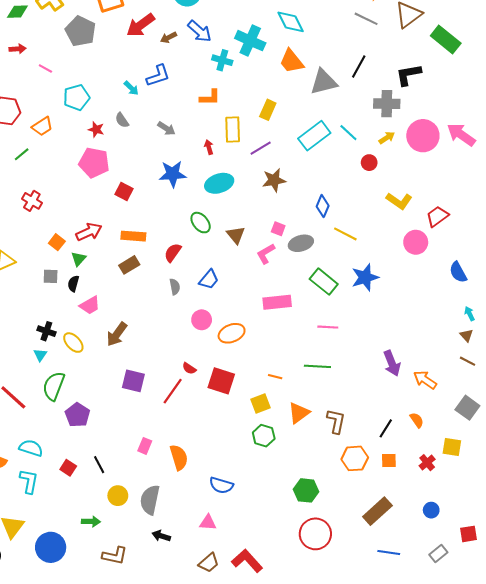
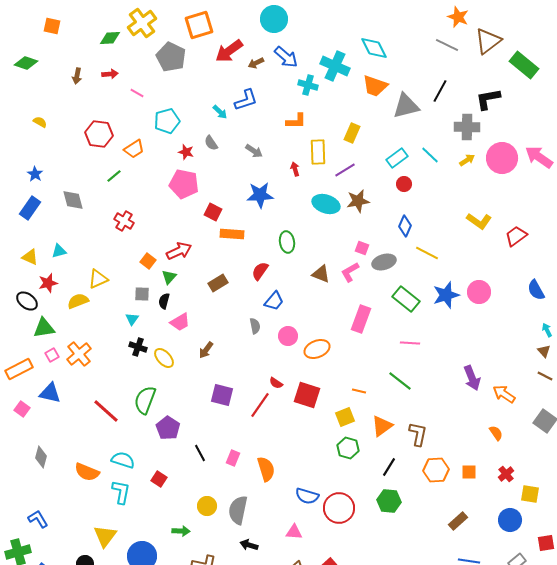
orange trapezoid: (292, 61) -> (375, 86), turned -32
cyan rectangle: (314, 136) -> (397, 158), size x0.7
red circle: (369, 163) -> (404, 184), moved
cyan ellipse: (219, 183) -> (326, 204), moved, turned 36
green ellipse: (201, 223) -> (287, 242), turned 30
brown triangle: (236, 235) -> (321, 274), moved, turned -30
orange rectangle: (133, 236) -> (232, 234), moved
pink circle: (416, 242) -> (479, 292), moved
blue trapezoid: (209, 279) -> (274, 301), moved
gray semicircle: (175, 287) -> (255, 326), moved
pink rectangle: (277, 302) -> (361, 319), turned -64
brown arrow: (117, 334) -> (206, 350), size x0.7
cyan triangle: (40, 355) -> (132, 319), moved
green line: (317, 366) -> (400, 381), turned 35
black line: (386, 428) -> (389, 467), moved
yellow square: (452, 447) -> (530, 494), moved
black line: (99, 465) -> (200, 453), moved
blue circle: (431, 510) -> (510, 520), size x1.5
brown rectangle: (377, 511) -> (458, 521), size x0.7
red circle: (315, 534) -> (339, 508), moved

